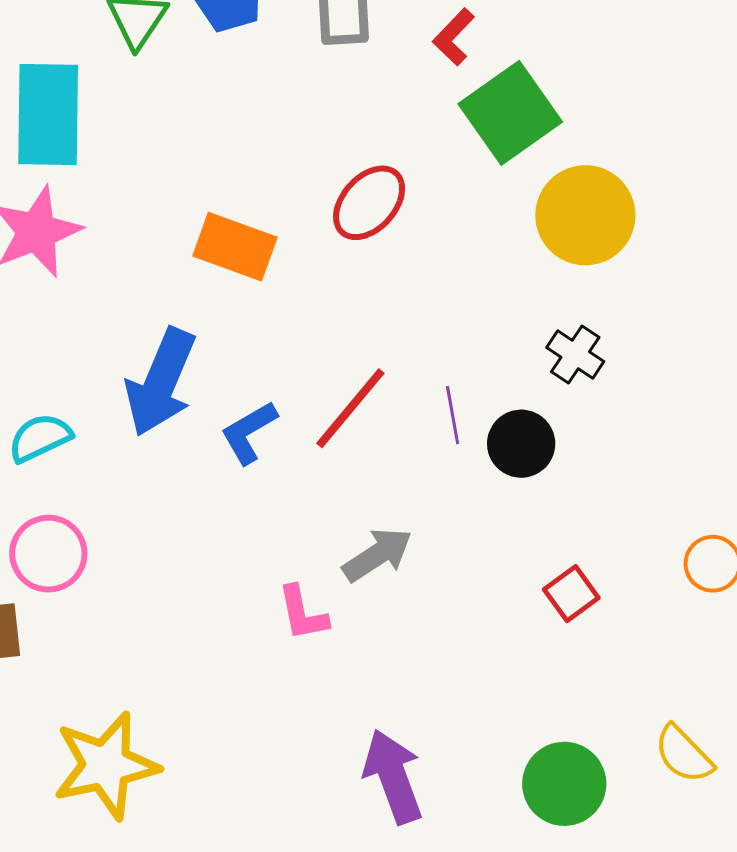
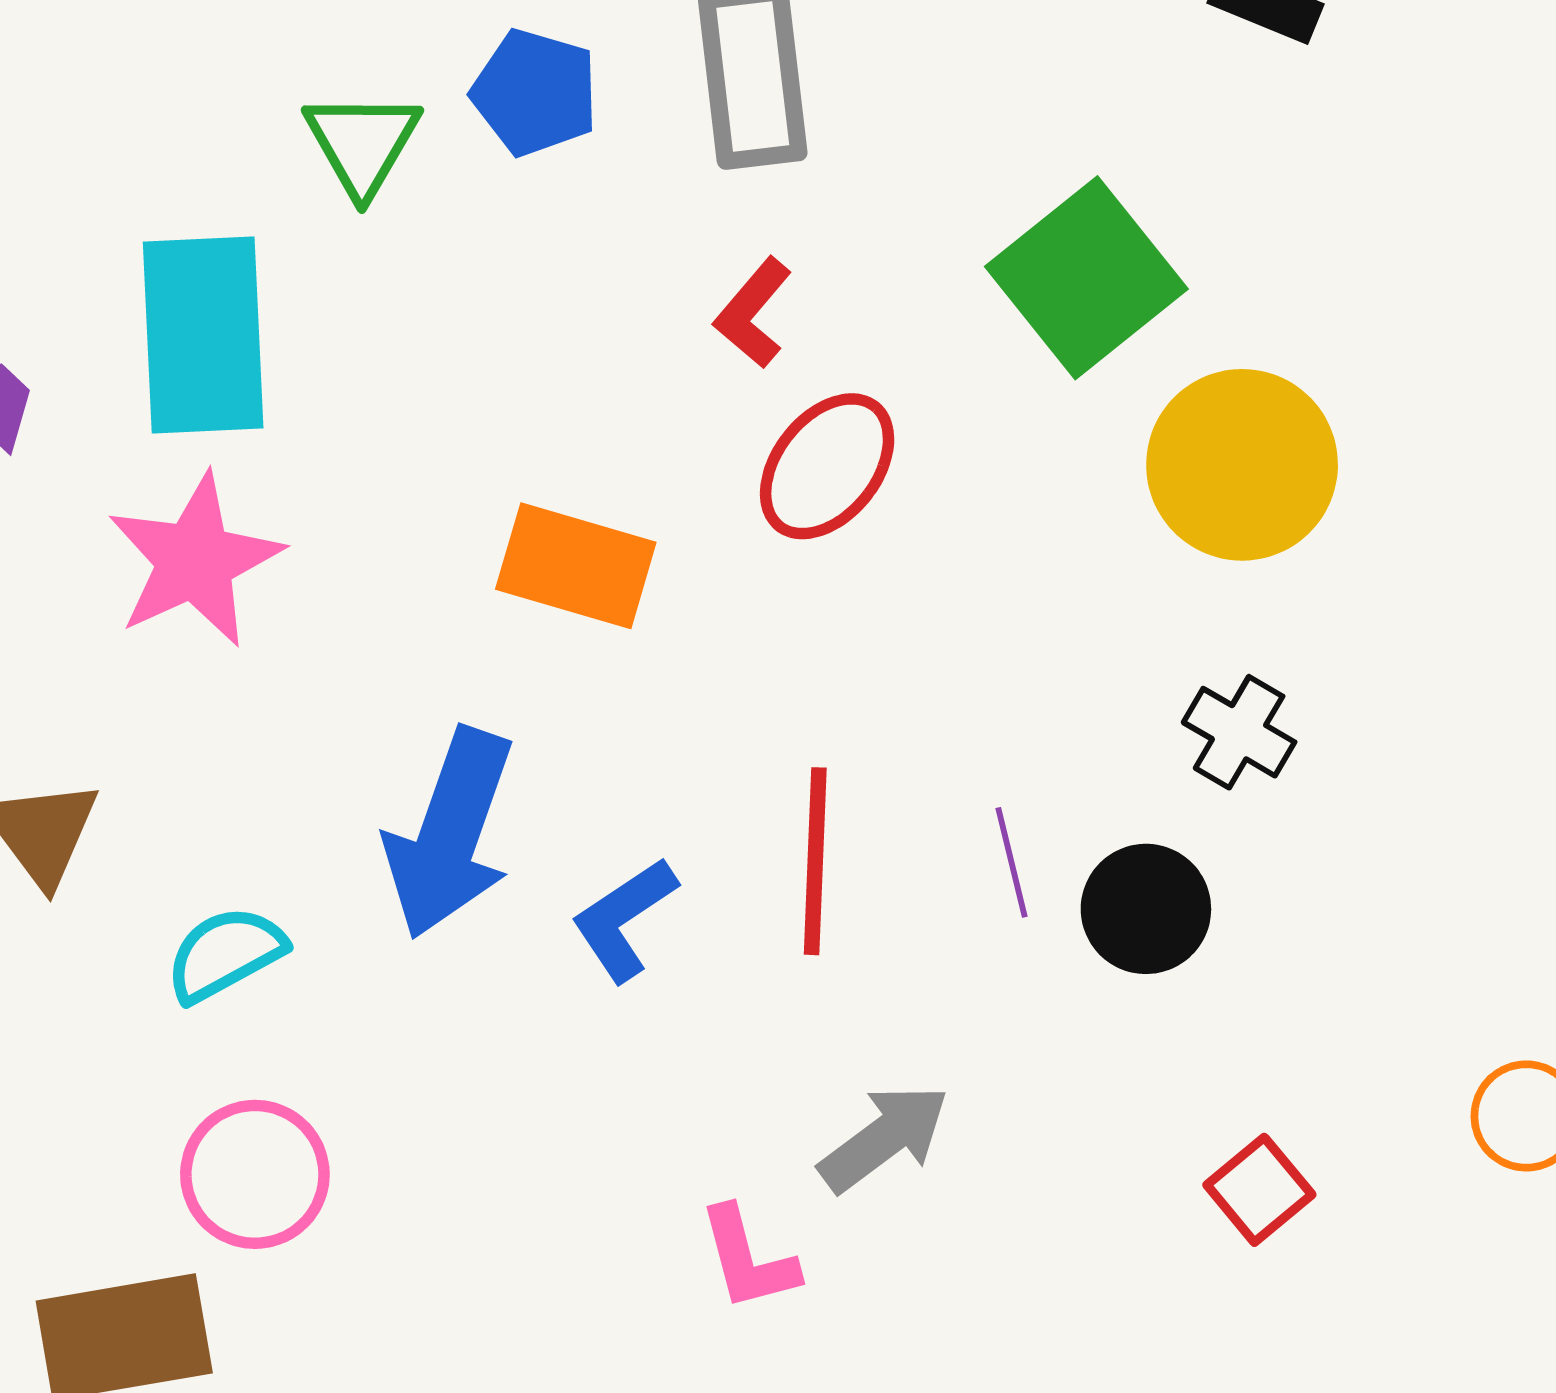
red L-shape: (454, 37) -> (753, 313), moved
red line: (350, 408) -> (815, 861), turned -34

